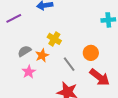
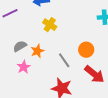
yellow cross: (54, 39) -> (50, 25), moved

